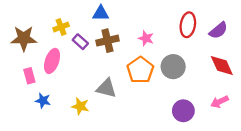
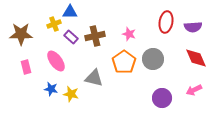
blue triangle: (101, 13) -> (70, 12), moved
purple semicircle: (218, 30) -> (193, 27), turned 36
pink ellipse: (52, 61) -> (56, 61), moved, turned -55
blue star: (43, 101) -> (51, 89), moved

